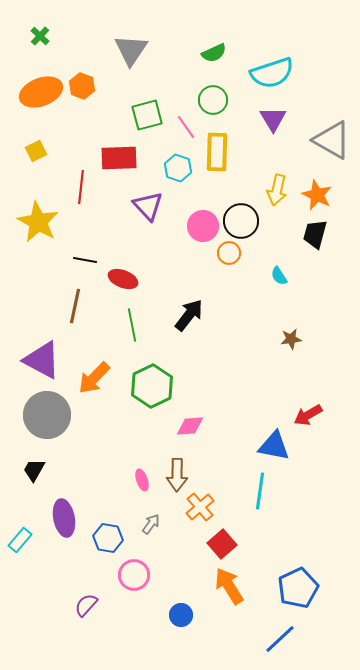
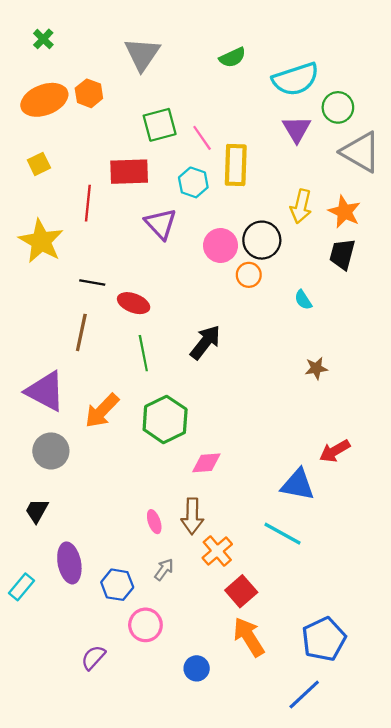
green circle: (213, 100) -> (338, 107), moved
gray circle: (47, 415) -> (51, 451), size x0.7
cyan line: (260, 491) -> (282, 534), turned -69

